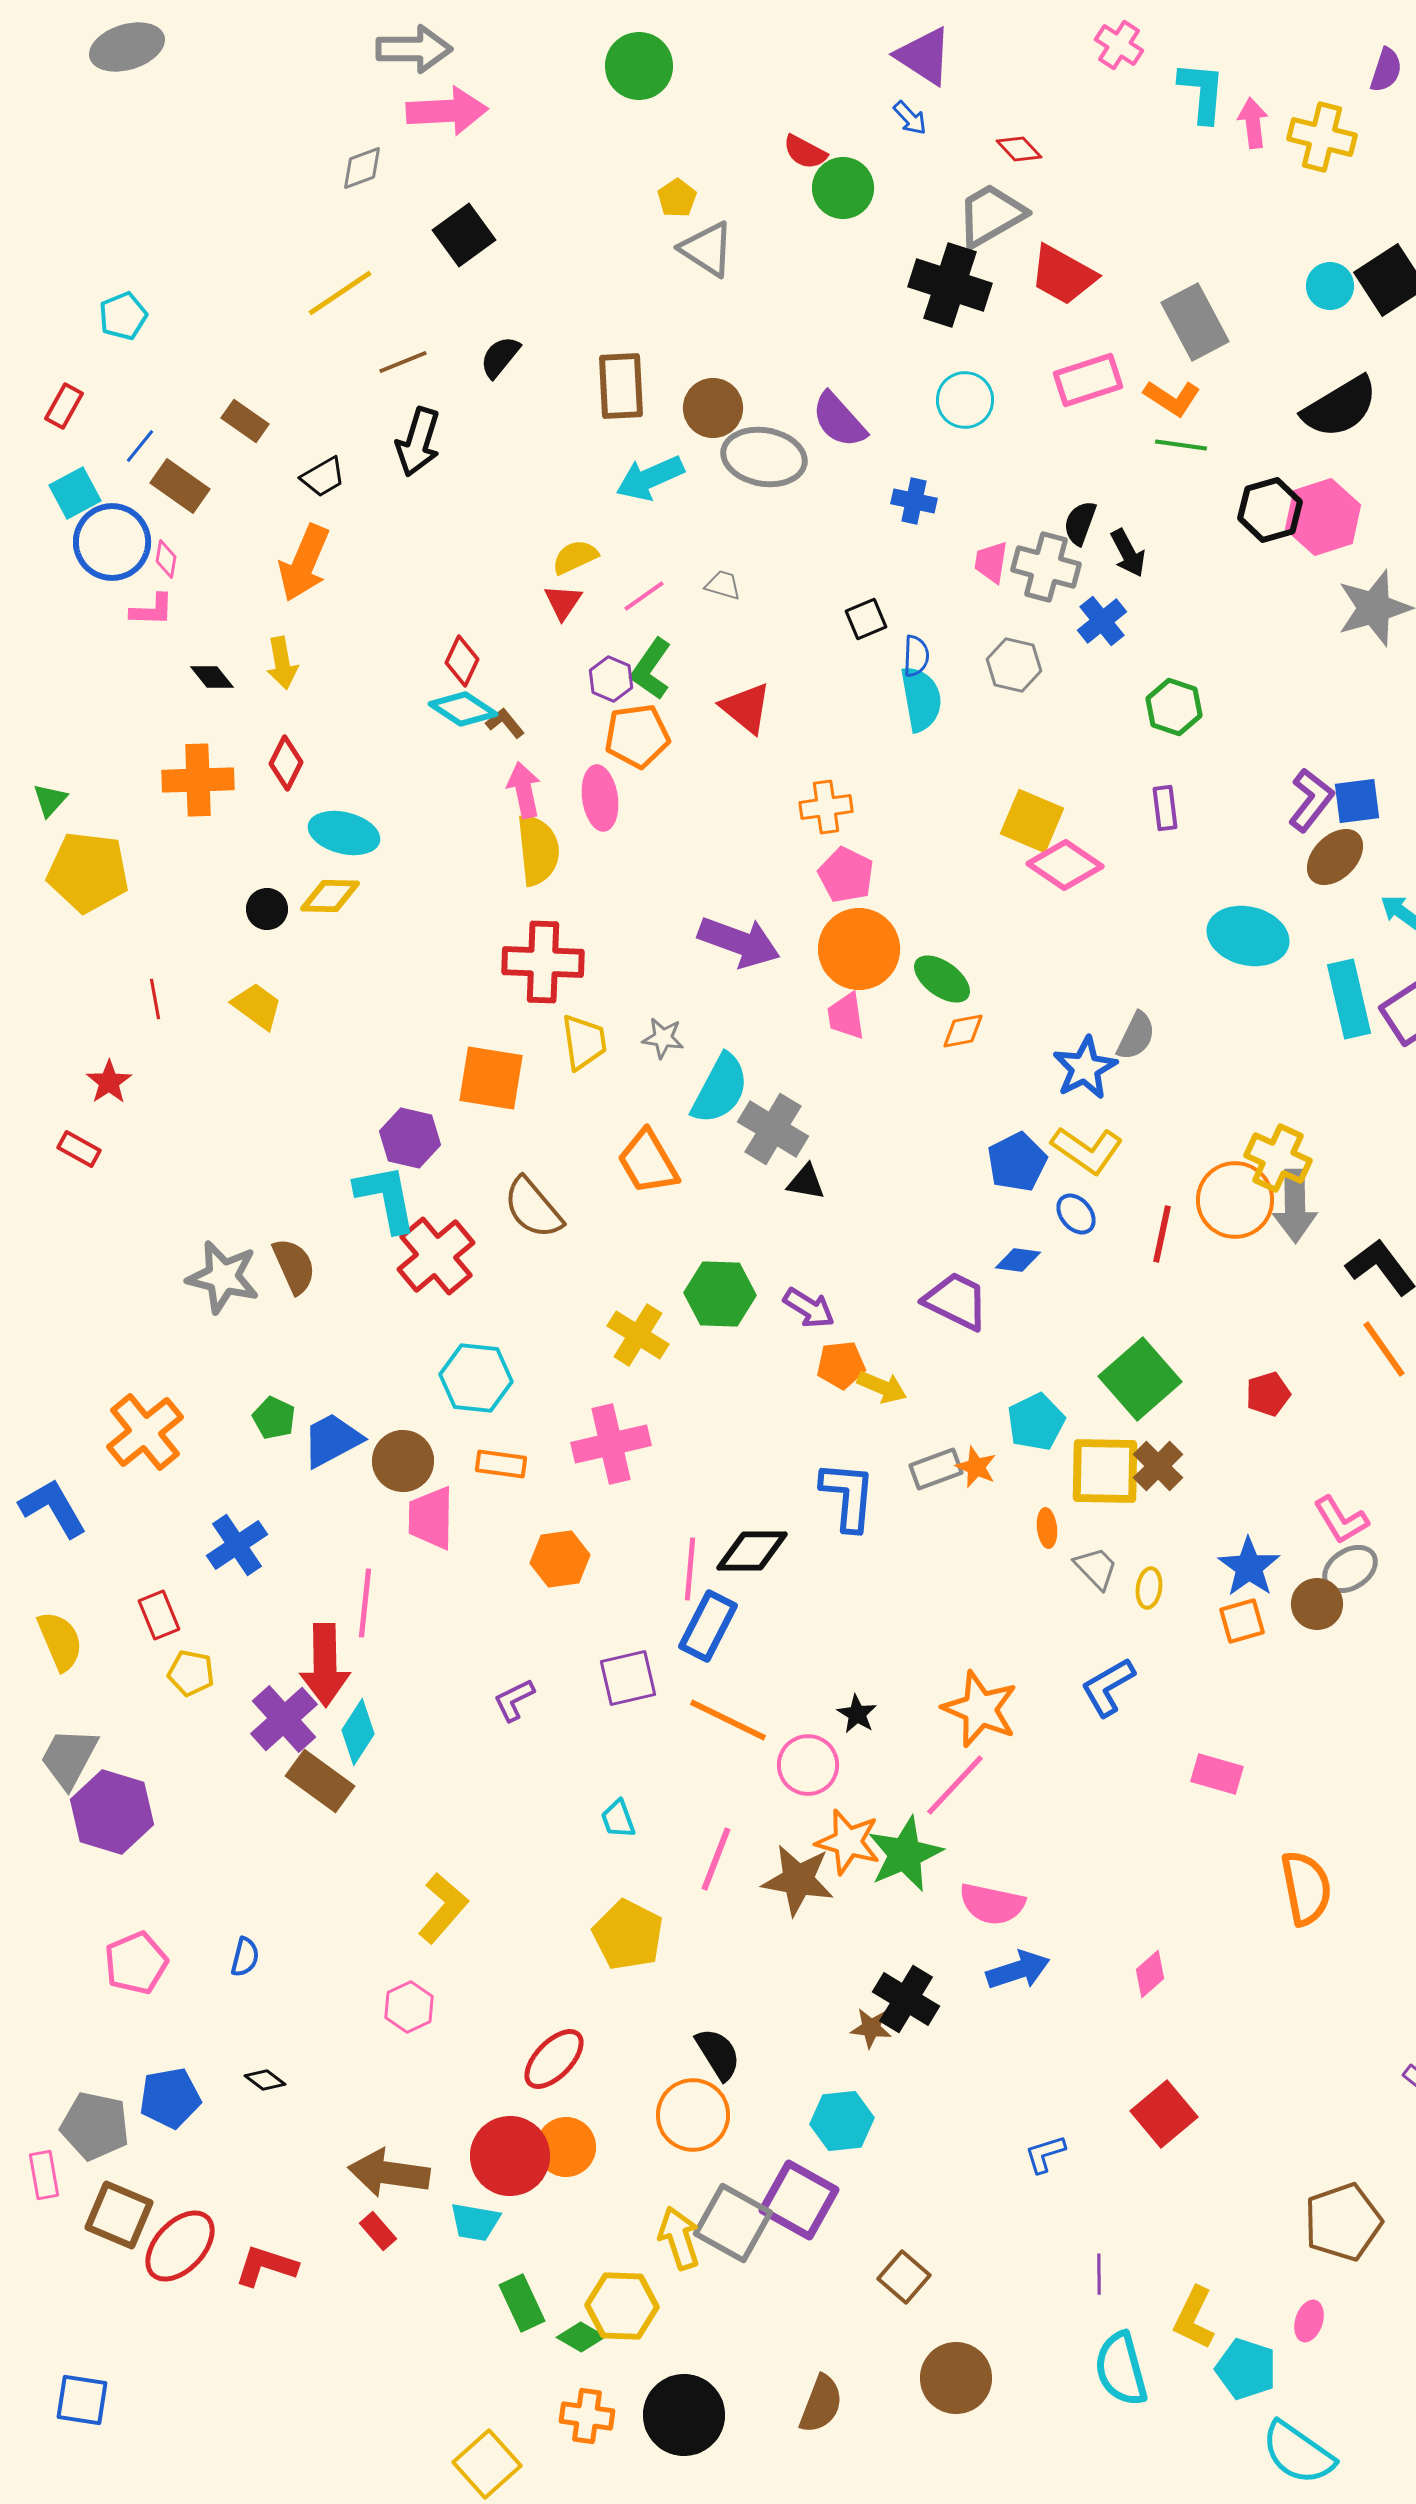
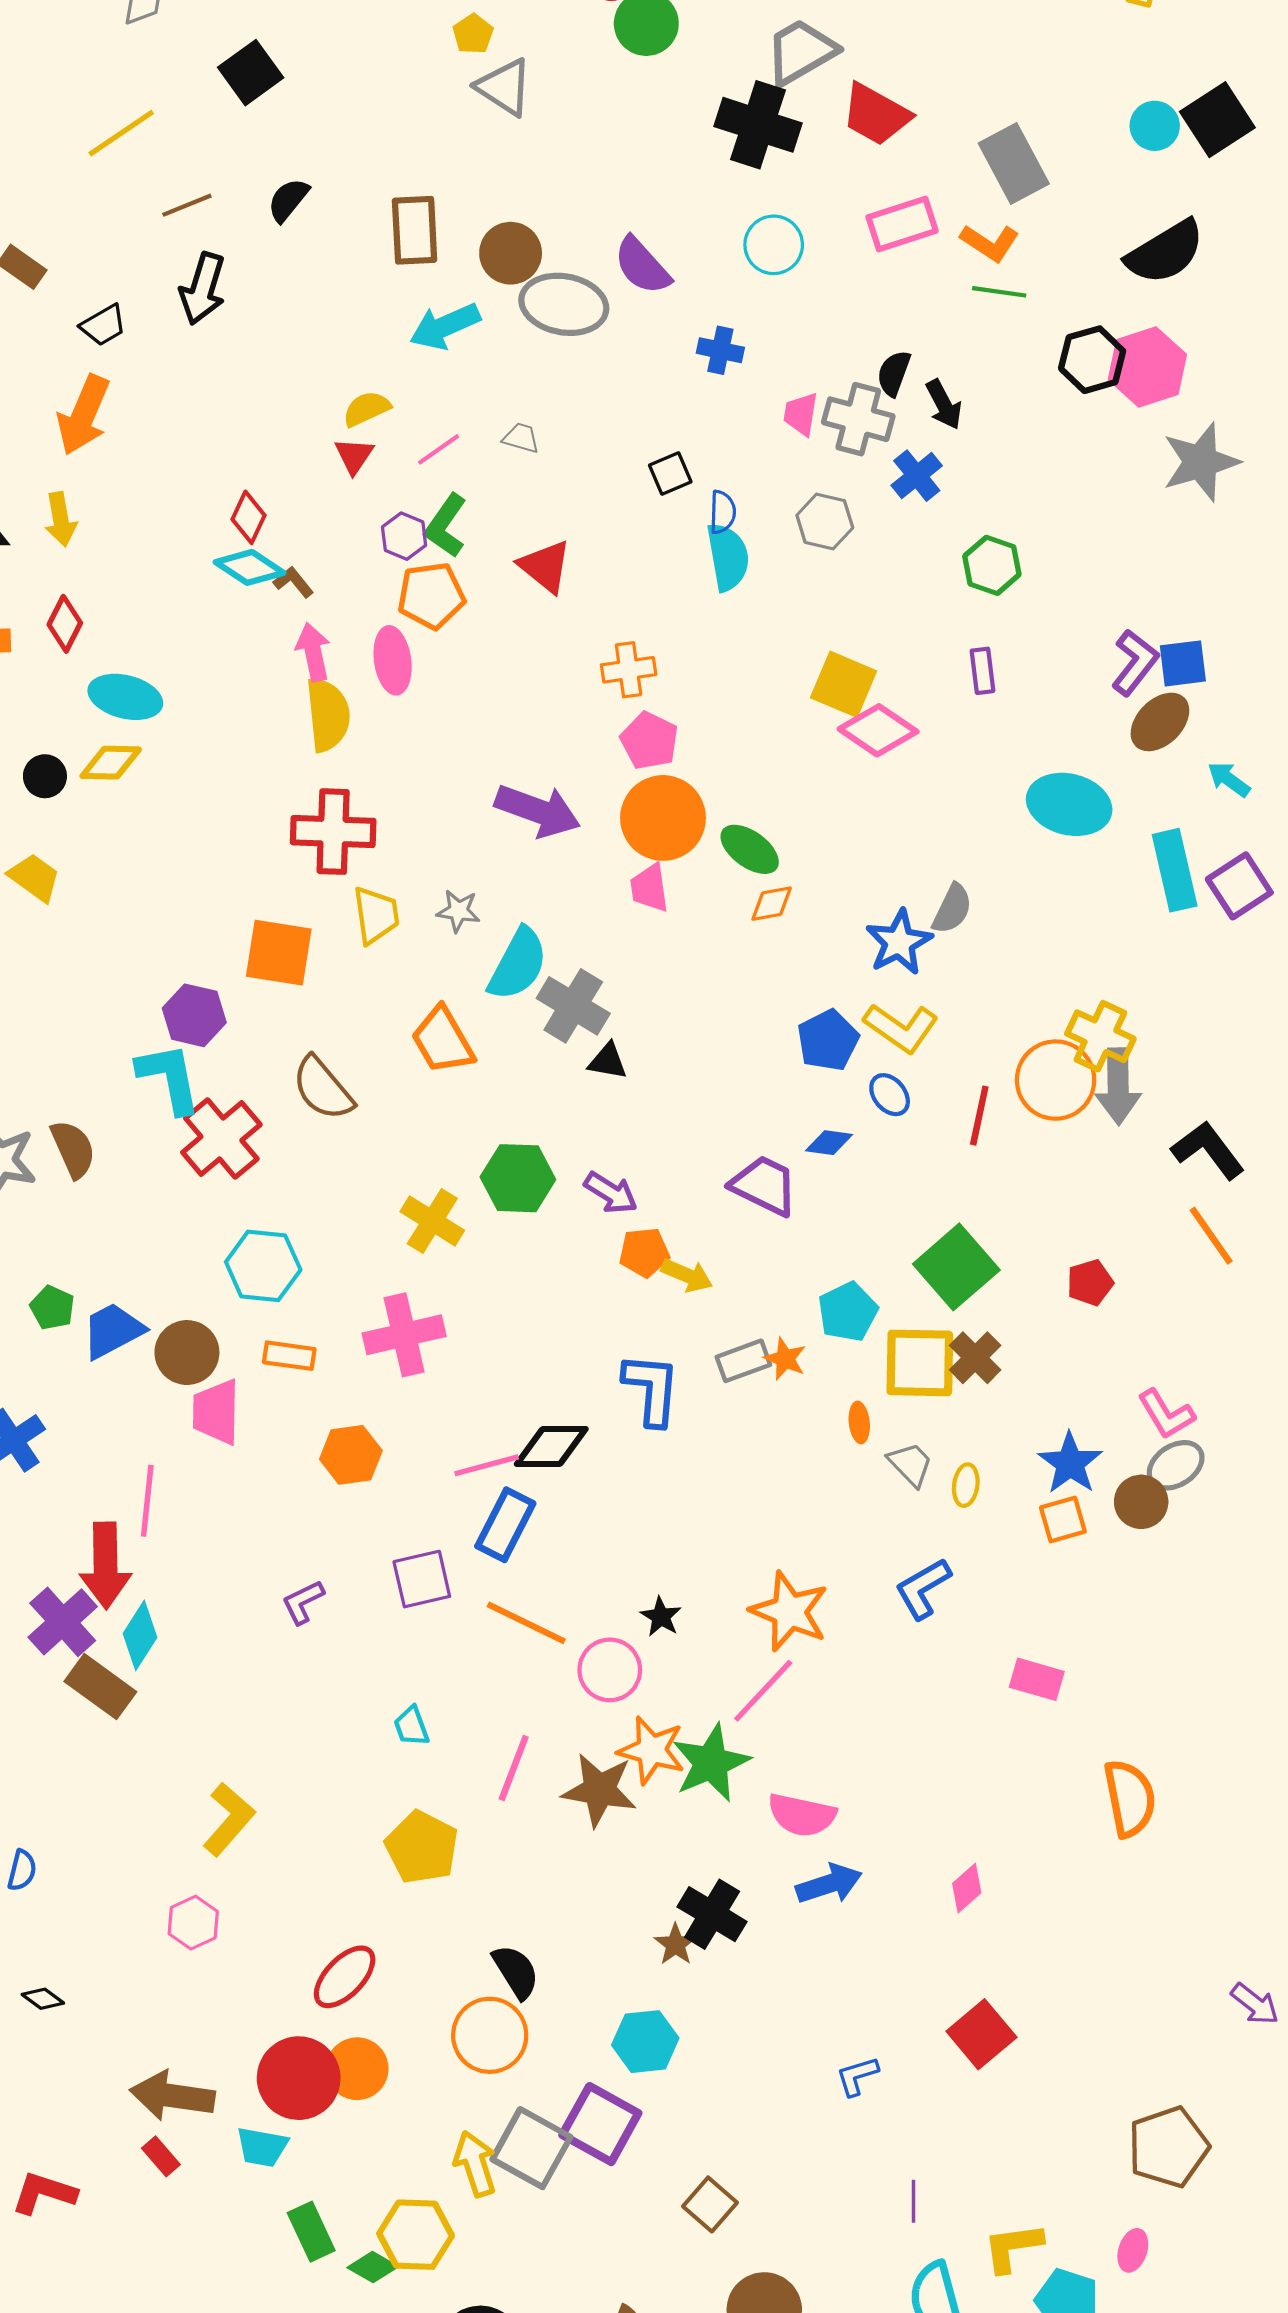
pink line: (690, 1569) -> (487, 1465), turned 70
brown star: (871, 2028) -> (676, 1944), turned 30
yellow L-shape: (1194, 2318) -> (1013, 2247), turned 56

